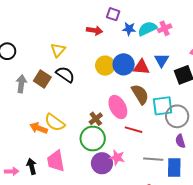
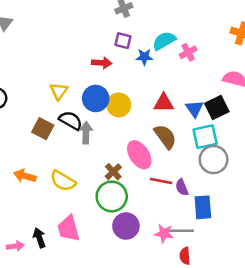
cyan semicircle: (147, 29) -> (164, 41), moved
blue triangle: (162, 60) -> (194, 109), moved
blue circle: (124, 64) -> (96, 98), moved
gray arrow: (21, 84) -> (86, 133), moved
cyan square: (163, 106) -> (205, 137), moved
orange arrow: (39, 128) -> (25, 176), moved
purple semicircle: (180, 141) -> (182, 187), moved
pink star: (117, 158) -> (164, 233), moved
gray line: (153, 159) -> (182, 231), moved
blue rectangle: (174, 167) -> (203, 207), moved

